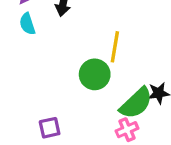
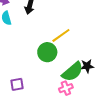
yellow line: (115, 47) -> (61, 35), turned 42

